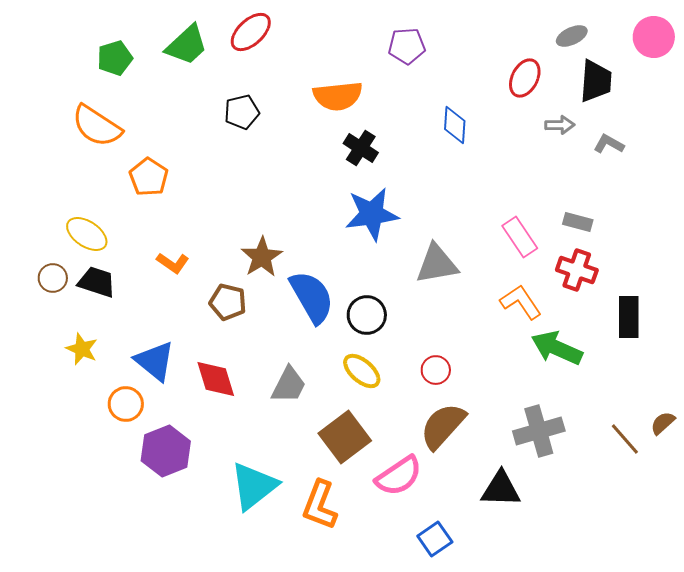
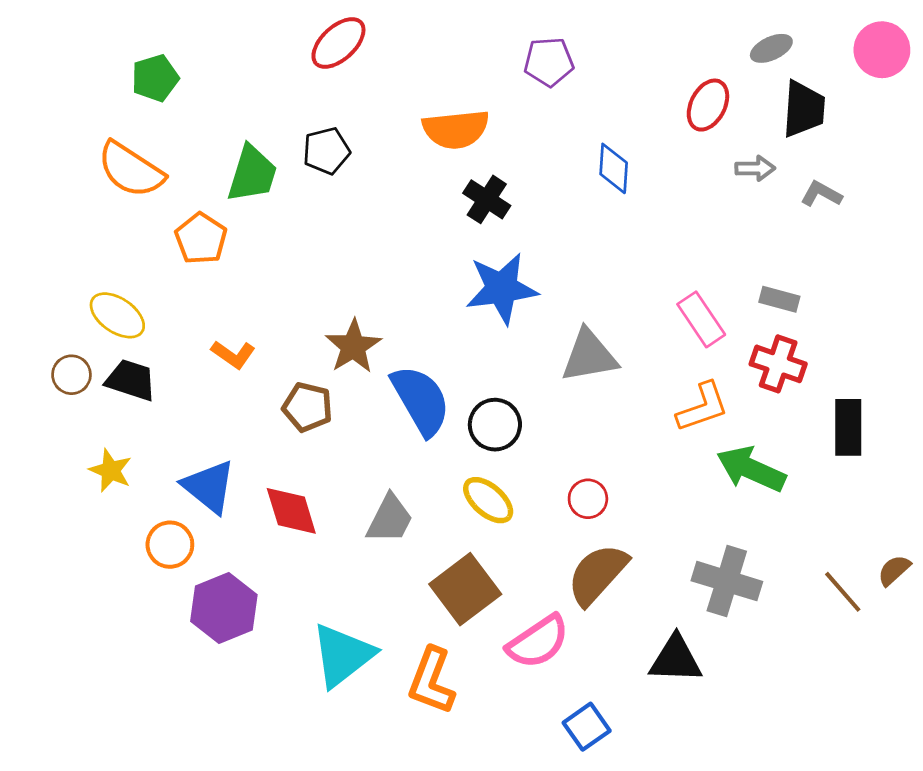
green trapezoid: (187, 45) -> (252, 174), moved, turned -30
orange L-shape: (521, 302) -> (703, 407), turned 105
gray cross: (539, 431) -> (727, 581), turned 33

